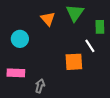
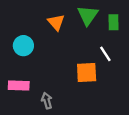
green rectangle: (100, 27) -> (114, 22), moved
gray arrow: (40, 86) -> (47, 101), turned -32

